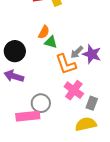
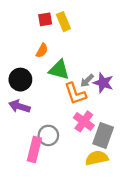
orange semicircle: (44, 32) -> (42, 51), moved
green triangle: (51, 42) -> (59, 70), size x1.5
gray rectangle: (92, 103) -> (103, 135), size x1.6
pink rectangle: (28, 116) -> (34, 149), turned -70

